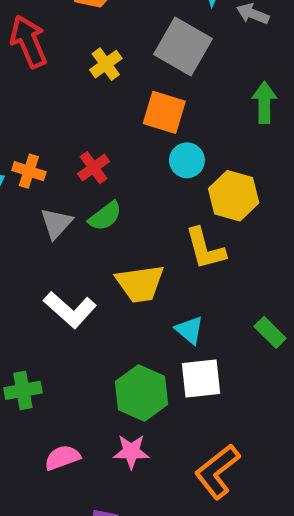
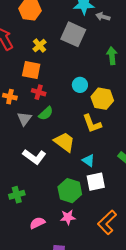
orange square: (164, 112) -> (31, 70), moved
red cross: (94, 168) -> (39, 92), turned -32
yellow trapezoid: (140, 284) -> (64, 142), turned -130

